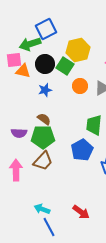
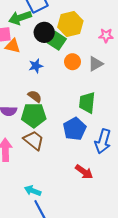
black circle: (45, 64) -> (44, 32), moved
brown trapezoid: (43, 161) -> (34, 140), turned -95
red arrow: (81, 212) -> (84, 172), moved

